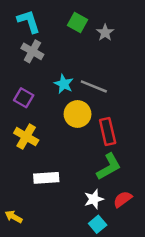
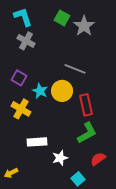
gray star: (105, 33) -> (84, 26), size x1.5
cyan star: (64, 84) -> (40, 91), moved
white star: (94, 199) -> (60, 158), moved
yellow arrow: (14, 217) -> (11, 173), turned -56

